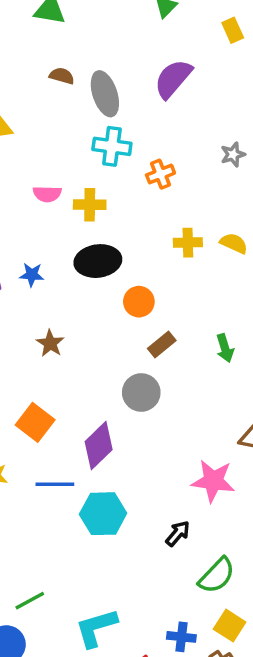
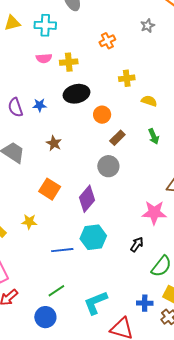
cyan cross: (112, 146) -> (45, 25), moved
yellow semicircle: (234, 243) -> (149, 101), moved
blue line: (55, 484) -> (62, 250), moved

